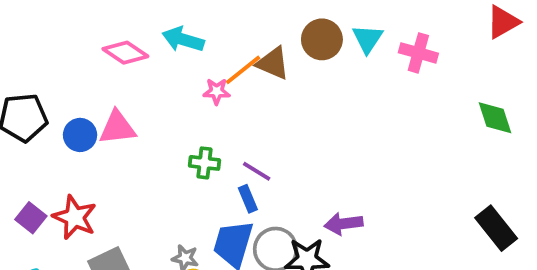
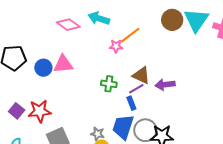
cyan triangle: (368, 39) -> (196, 20), size x1.5
brown triangle: (273, 63) -> (141, 75), moved
purple line: (257, 171) -> (136, 89), turned -63
red star: (75, 217) -> (40, 111), turned -30
purple arrow: (343, 224) -> (165, 85), moved

